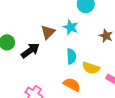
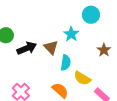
brown triangle: (48, 32) -> (51, 47), moved, turned -42

